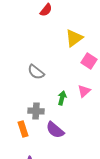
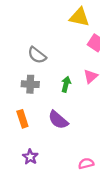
yellow triangle: (74, 38) -> (79, 17), turned 48
gray cross: (36, 111) -> (30, 84), moved

